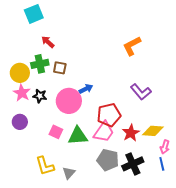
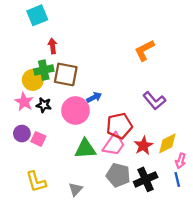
red arrow: (48, 42) -> (53, 46), turned 40
brown square: (60, 68) -> (66, 74), size x1.6
yellow circle: (20, 73) -> (33, 80), moved
yellow diamond: (153, 131) -> (167, 143), turned -30
pink square: (56, 132) -> (38, 139), moved
yellow L-shape: (45, 166) -> (36, 182), moved

